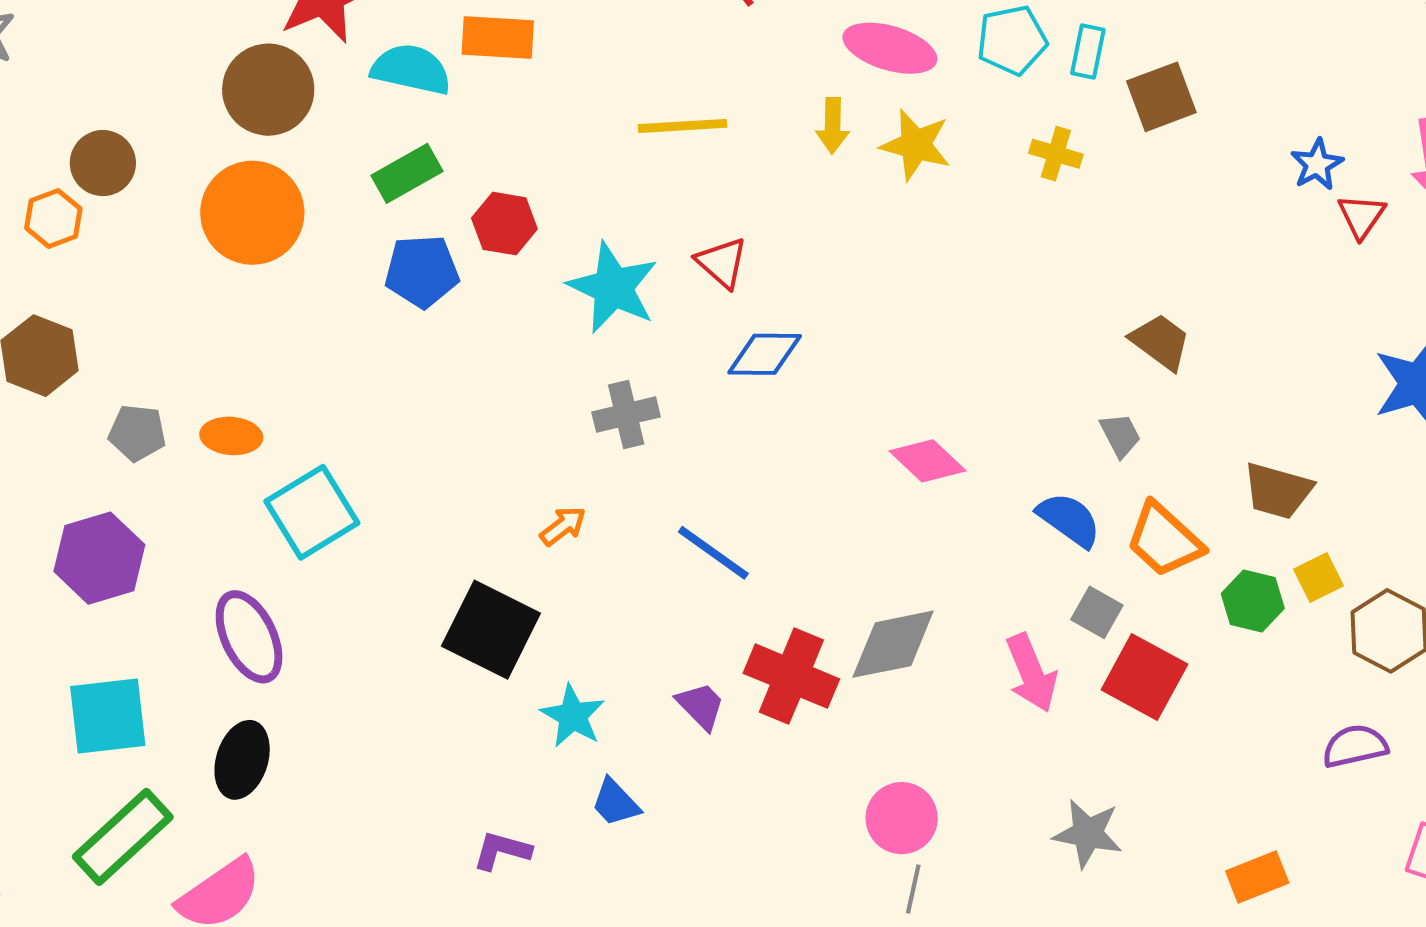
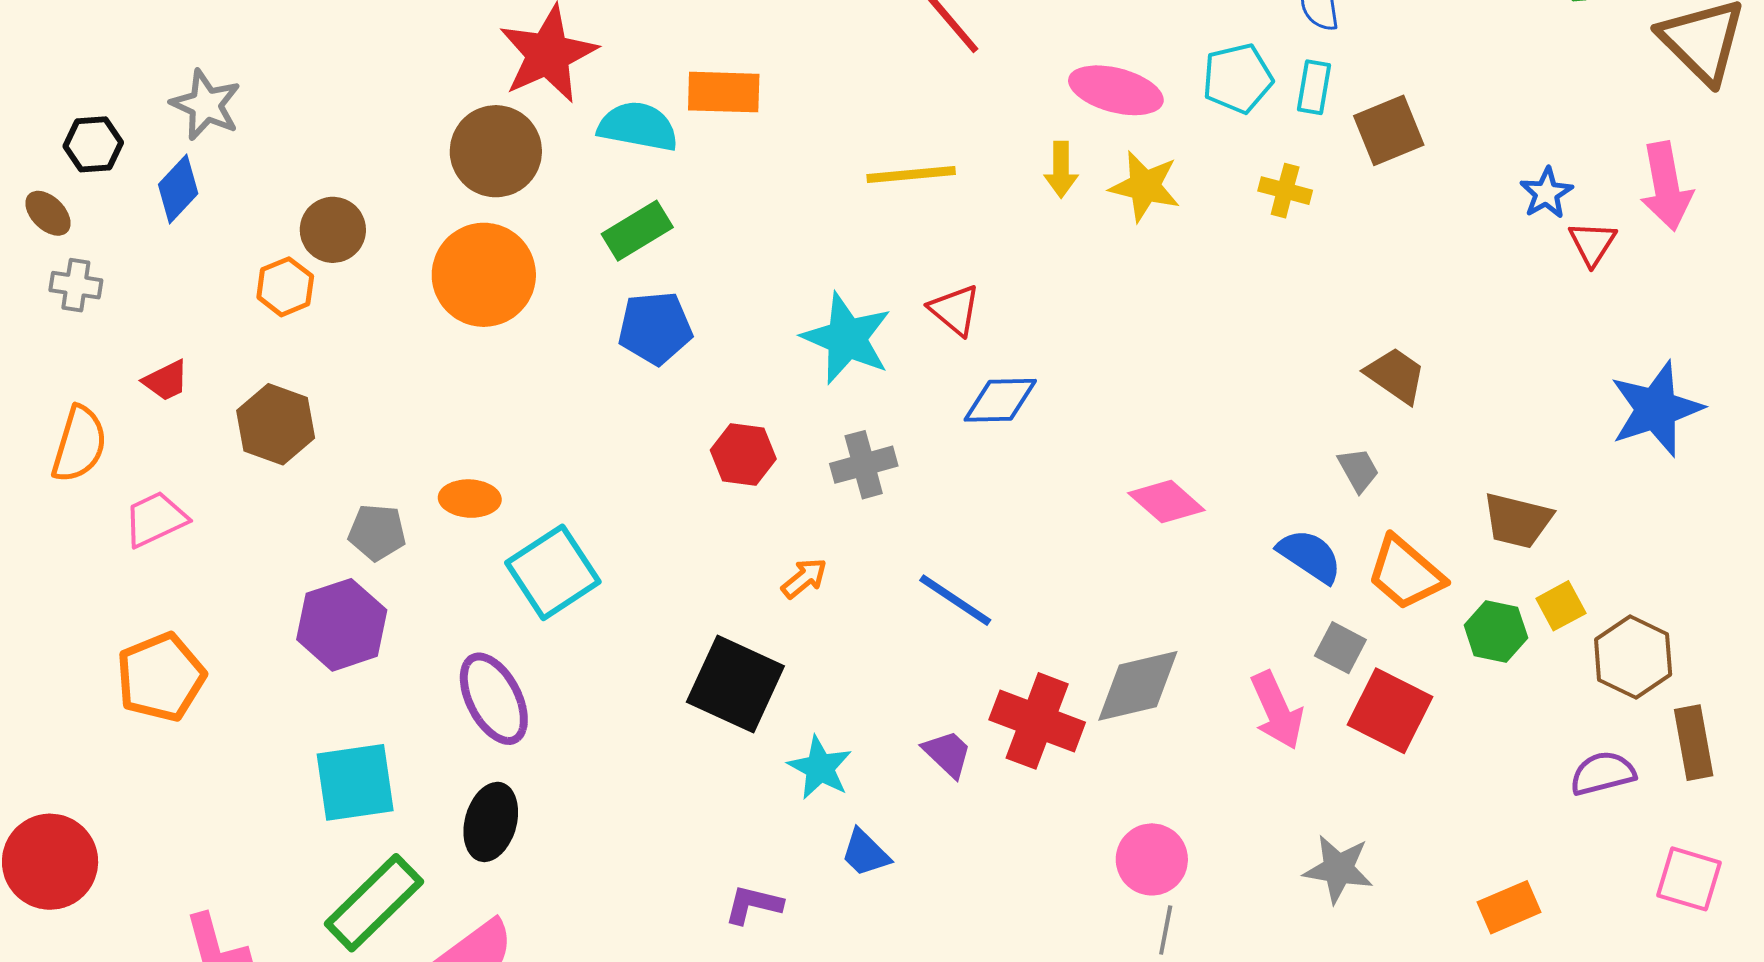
red hexagon: (504, 224) -> (743, 455), moved
gray pentagon: (137, 433) -> (377, 532), moved

